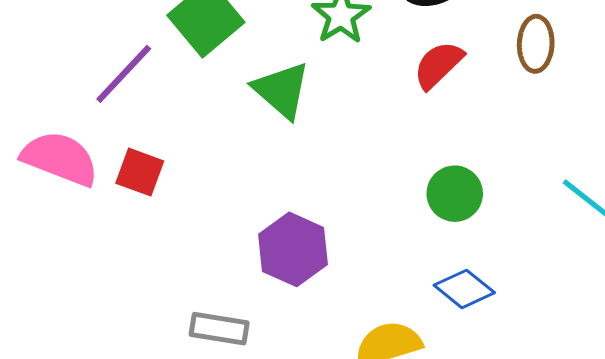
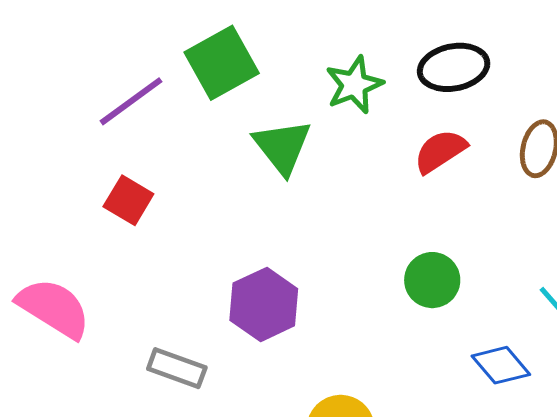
pink semicircle: (60, 158) -> (54, 308), moved
blue diamond: (464, 289) -> (501, 365), moved

